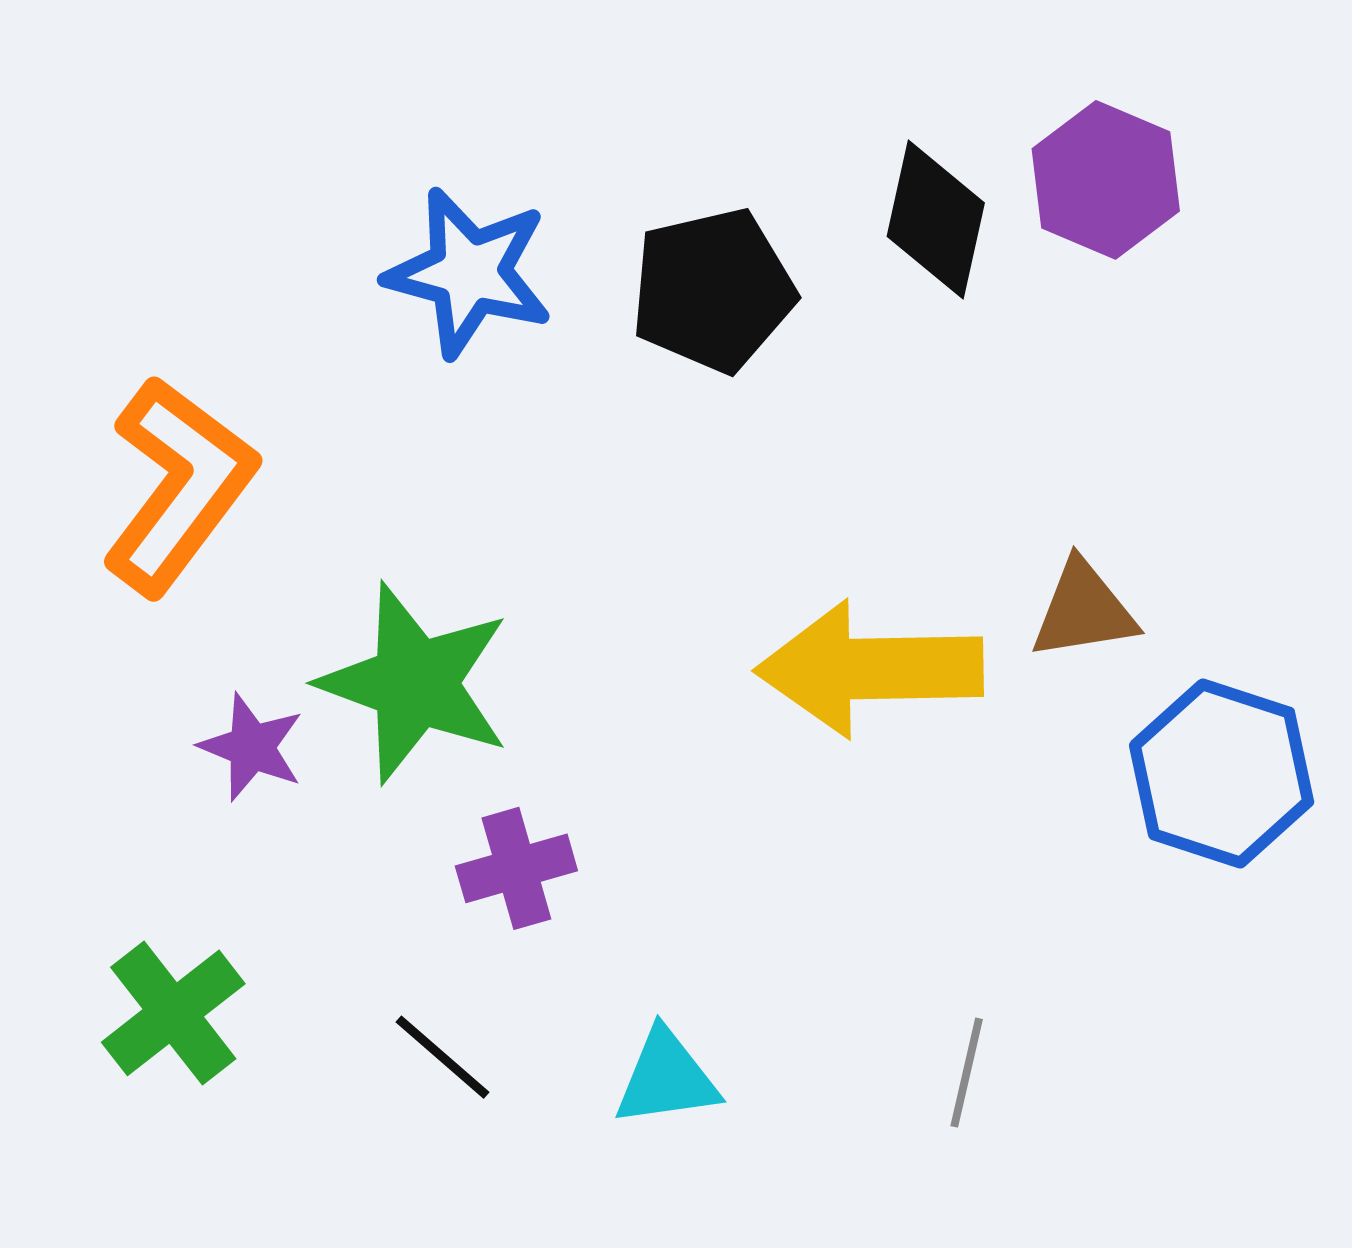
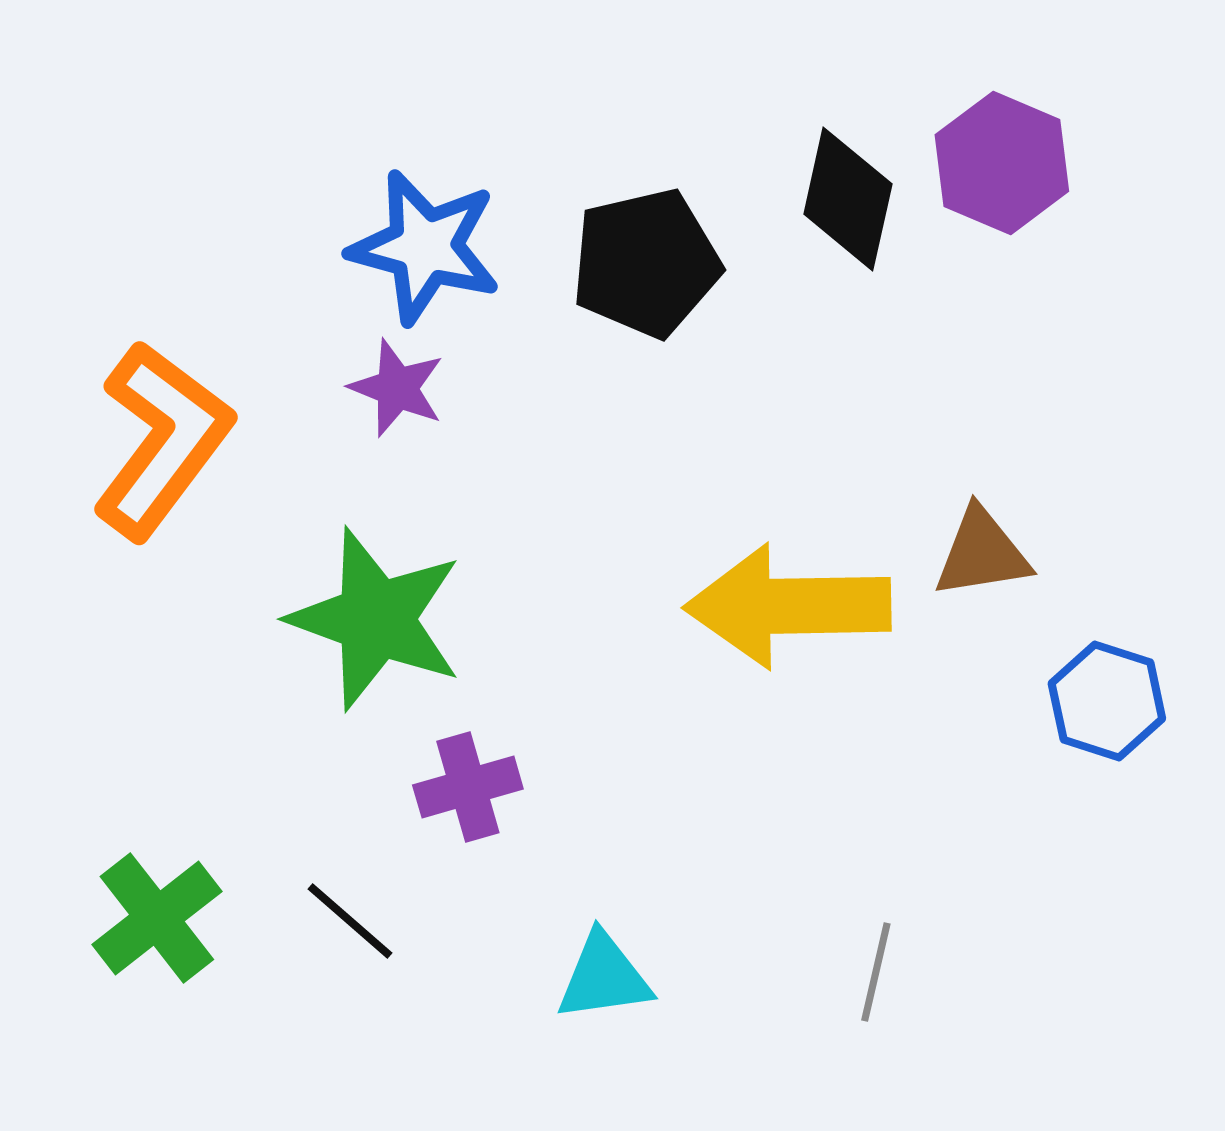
purple star: (252, 747) -> (397, 388), moved
blue hexagon: (1222, 774) -> (1107, 701), size x0.7
black line: (442, 1057) -> (350, 921), moved

